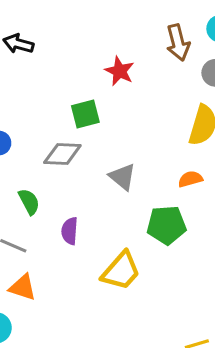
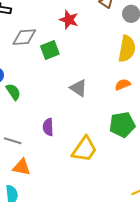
gray diamond: (62, 154) -> (24, 37), moved
green semicircle: (29, 202) -> (13, 92), moved
green pentagon: (166, 225) -> (122, 125), moved

